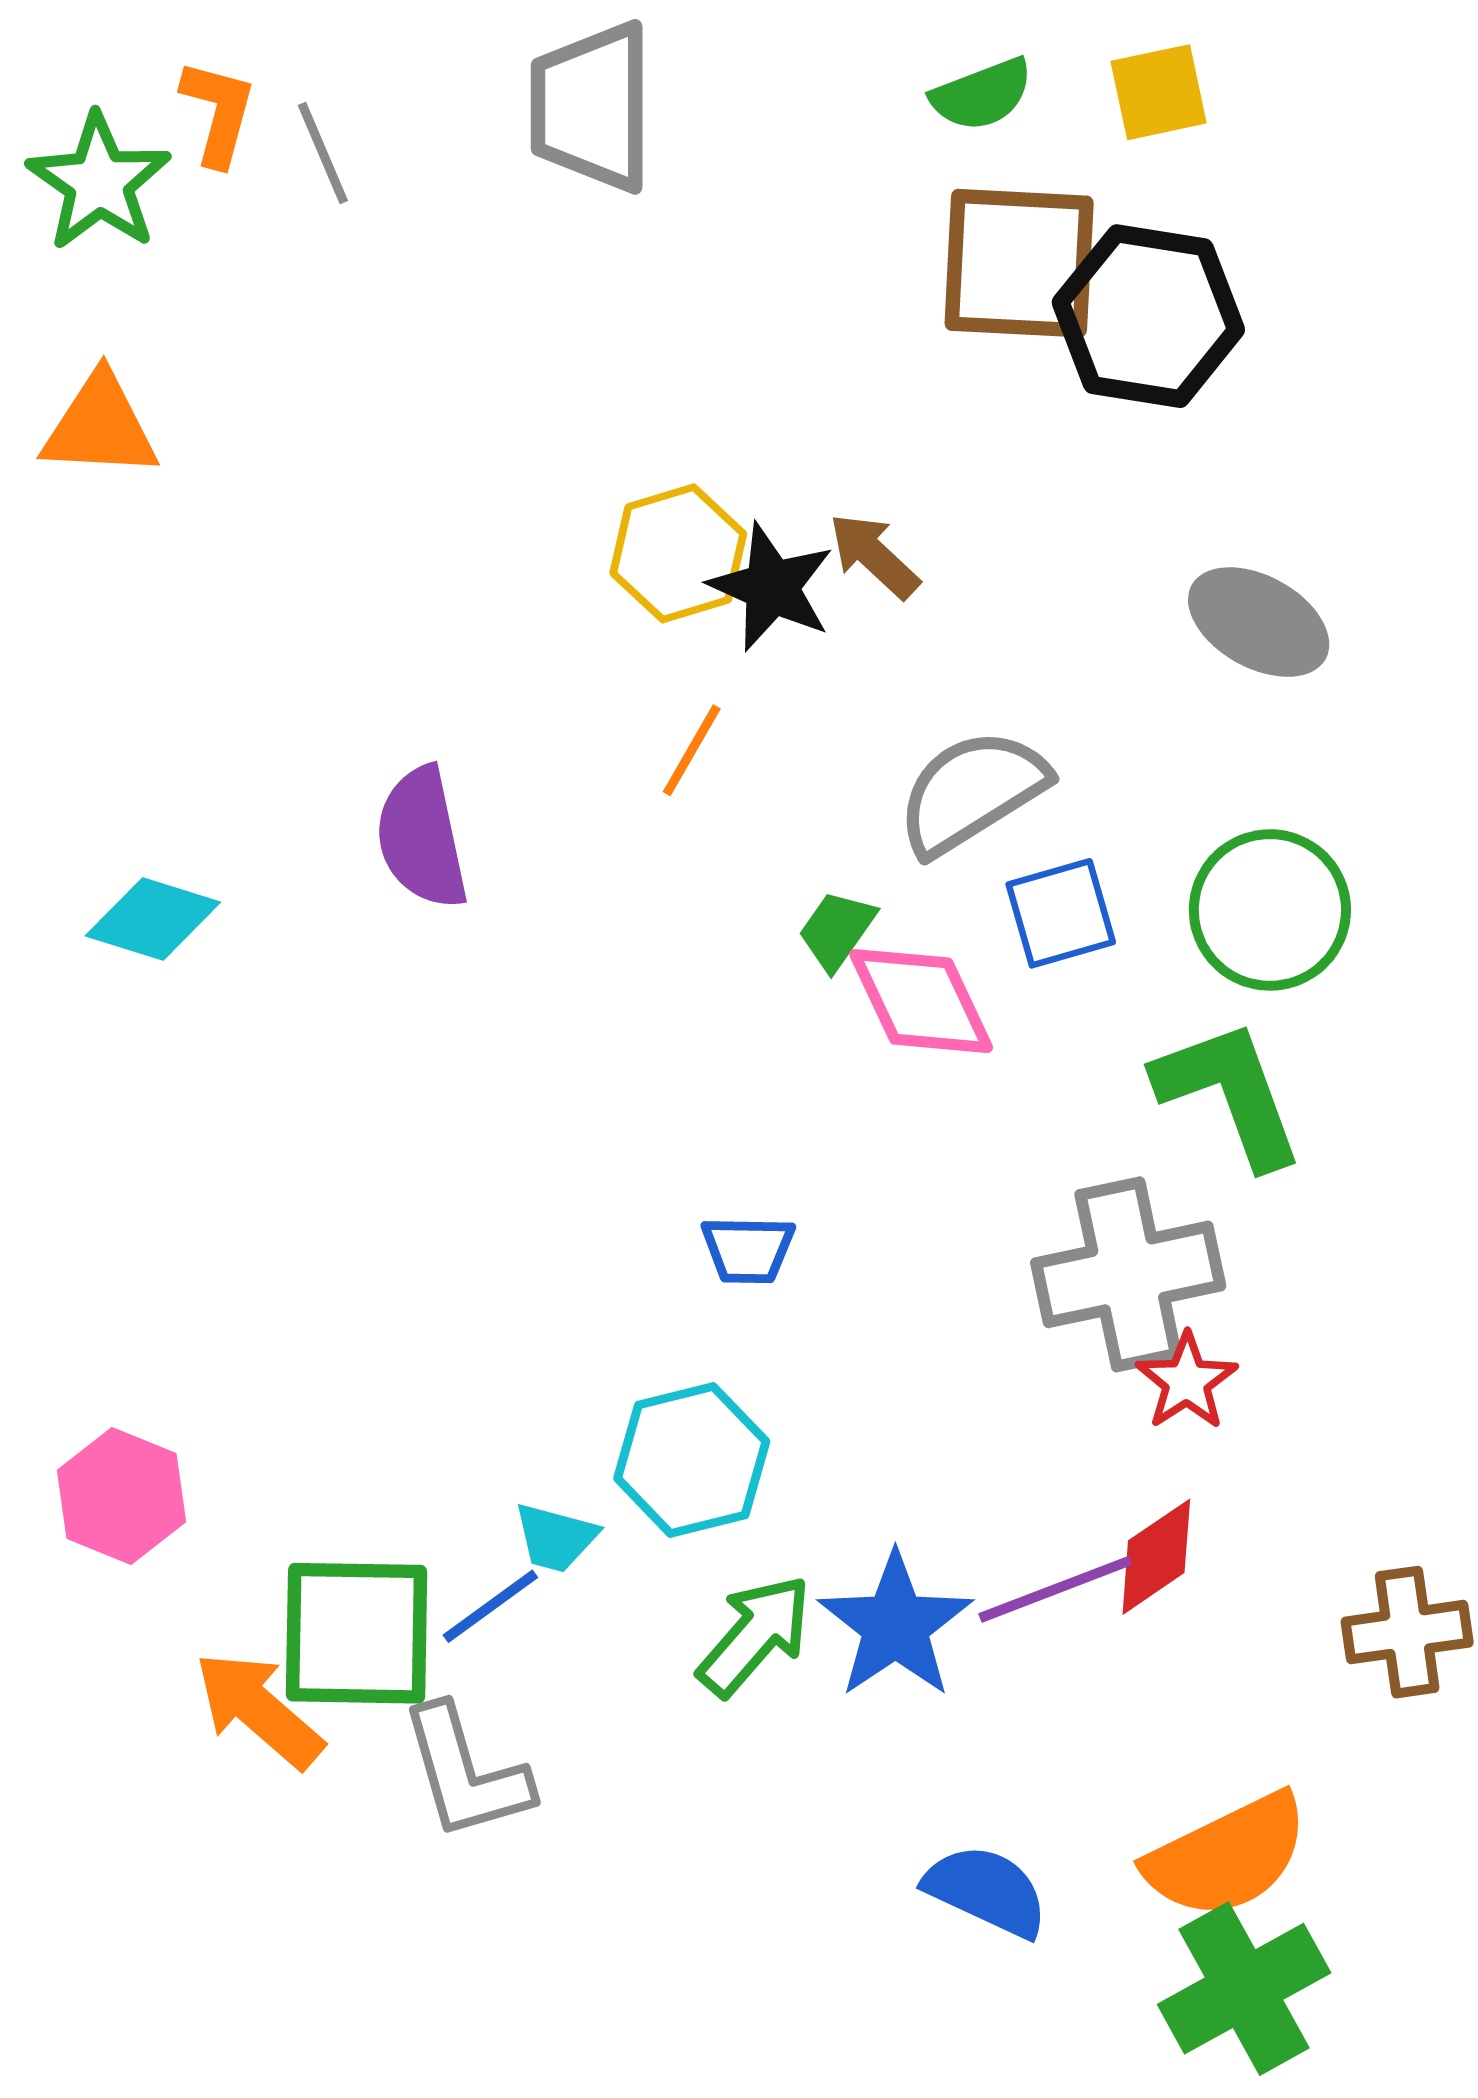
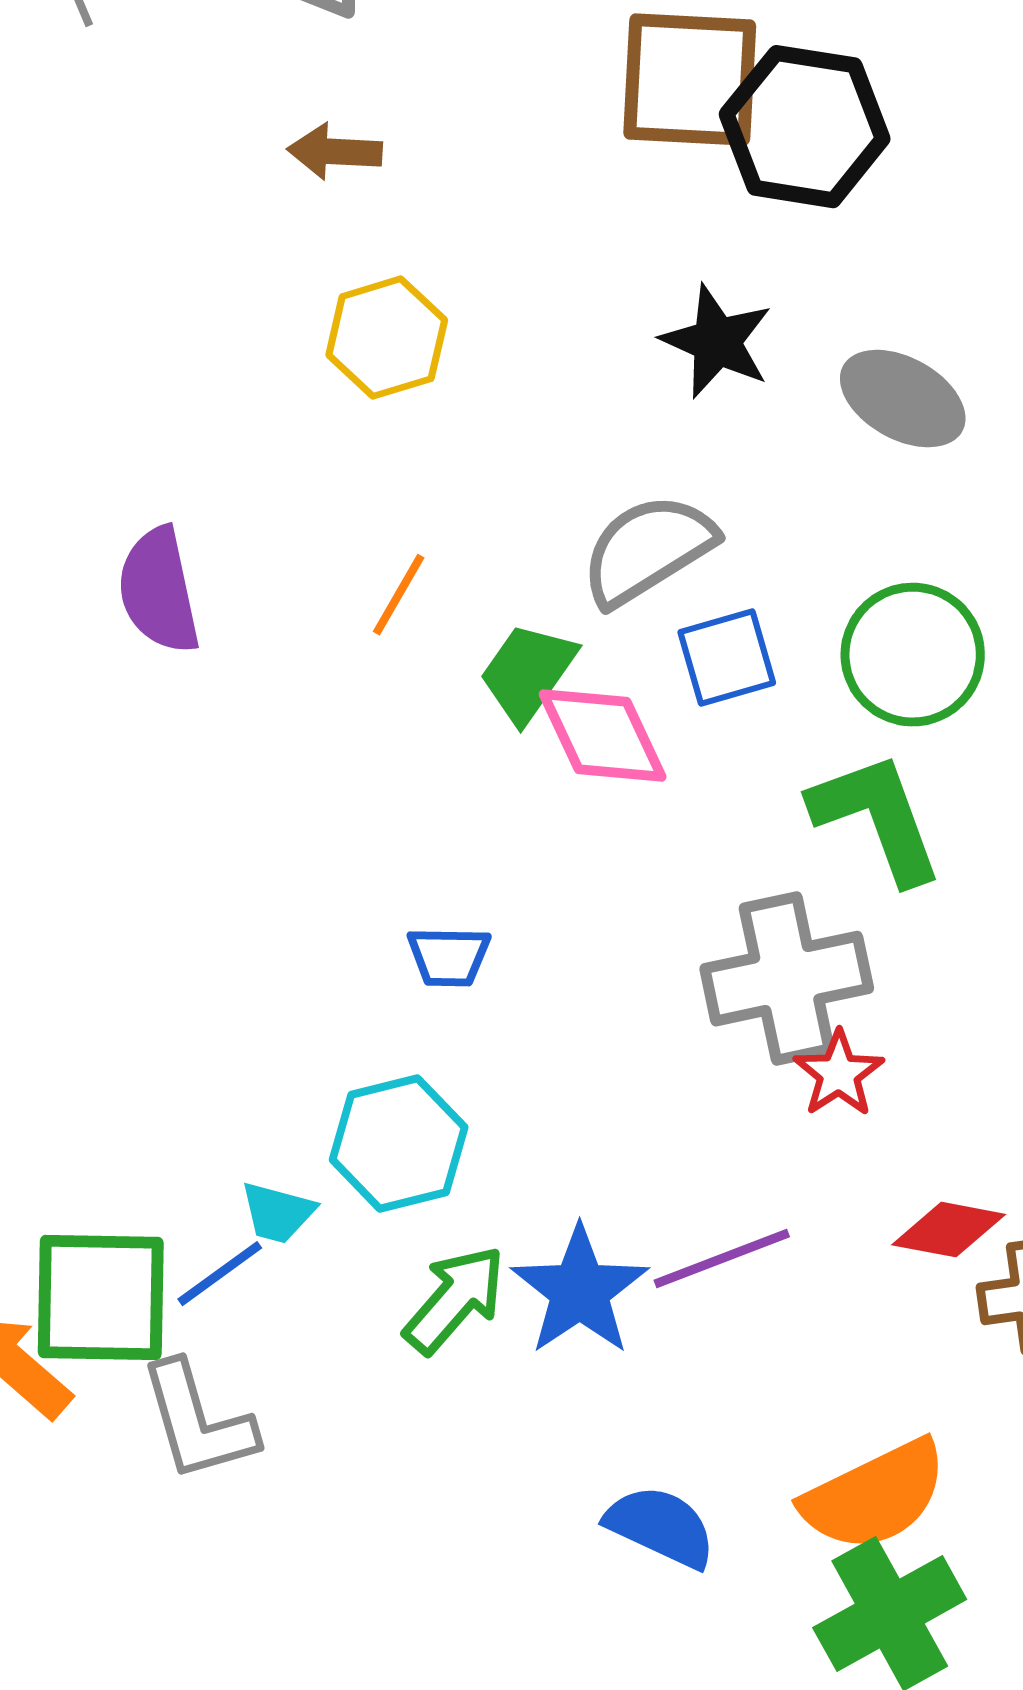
brown arrow: (874, 556) -> (335, 152), moved, turned -40
black star: (772, 587) -> (717, 342), moved
orange line: (692, 750) -> (399, 595), moved
green trapezoid: (837, 930) -> (528, 673), size x1.4
red diamond: (1156, 1557) -> (949, 1230), moved, turned 45

